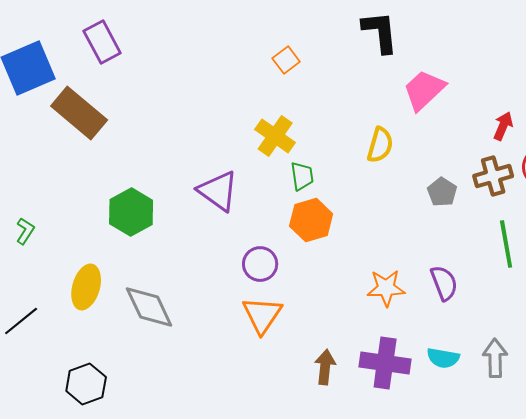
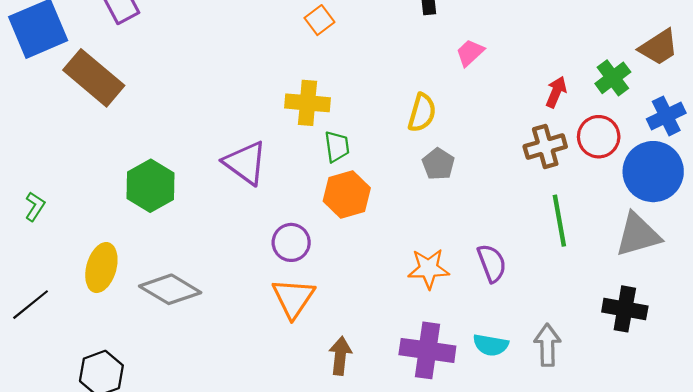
pink trapezoid: (424, 90) -> (470, 53), size x0.6
yellow cross: (275, 136) -> (307, 103), turned -30
gray pentagon: (442, 192) -> (438, 164), moved
gray diamond: (149, 307) -> (170, 289), turned -34
brown arrow: (325, 367) -> (340, 356), moved

